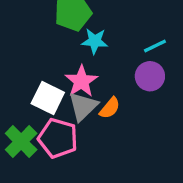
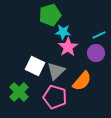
pink star: (81, 81) -> (68, 47), moved
orange semicircle: (110, 108) -> (82, 81), moved, size x1.5
pink pentagon: (58, 138) -> (55, 97), moved

